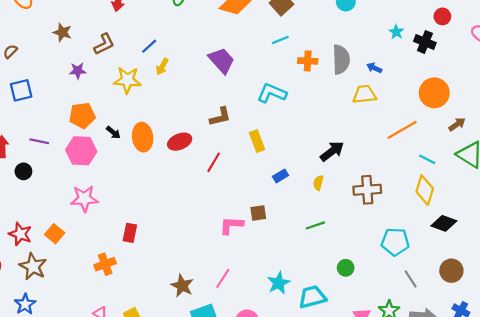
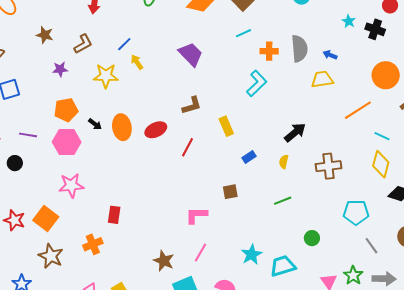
yellow arrow: (162, 67) -> (137, 62), turned 119
cyan L-shape: (272, 93) -> (257, 83), moved, turned 116
pink L-shape: (231, 225) -> (196, 215), moved
orange square: (55, 234) -> (46, 219), size x1.4
brown star: (33, 266) -> (51, 256), moved

